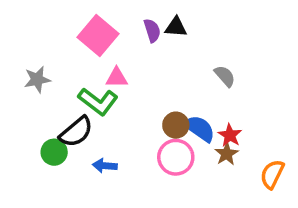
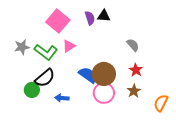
pink triangle: (117, 78) -> (69, 46), turned -32
green L-shape: (98, 101) -> (46, 52), moved
brown circle: (176, 125) -> (104, 74), size x1.5
blue semicircle: (199, 128) -> (88, 75), moved
red star: (230, 135) -> (136, 70), moved

